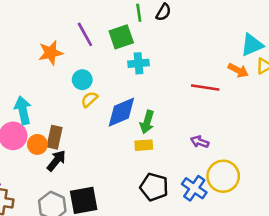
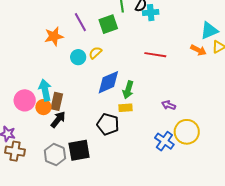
cyan cross: (139, 63) -> (151, 13), moved
red line: (205, 87) -> (155, 55), moved
yellow semicircle: (89, 99) -> (95, 53), moved
cyan arrow: (23, 110) -> (45, 90), moved
black pentagon: (154, 187) -> (108, 124), moved

